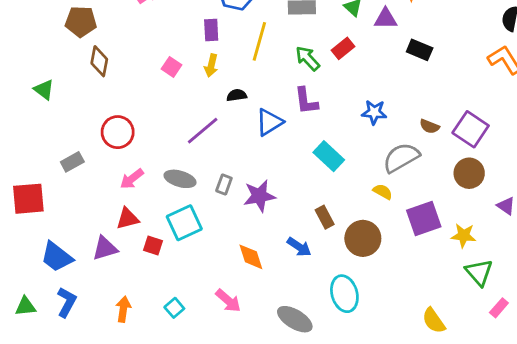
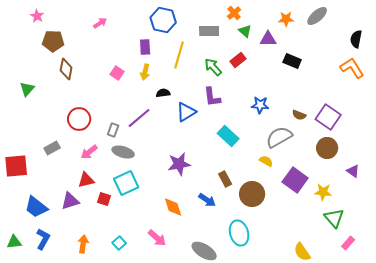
green triangle: (44, 90) -> (27, 89), turned 35
gray rectangle: (72, 162) -> (52, 148), moved
gray rectangle: (224, 185) -> (113, 130), moved
purple square: (424, 219) -> (295, 180), turned -35

